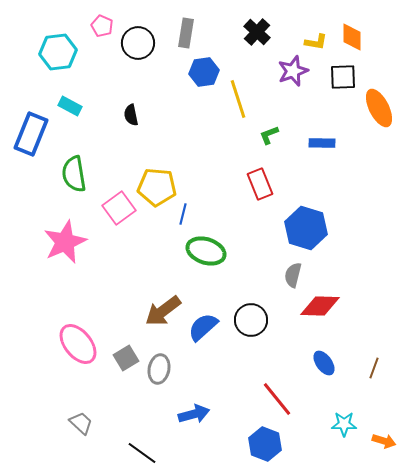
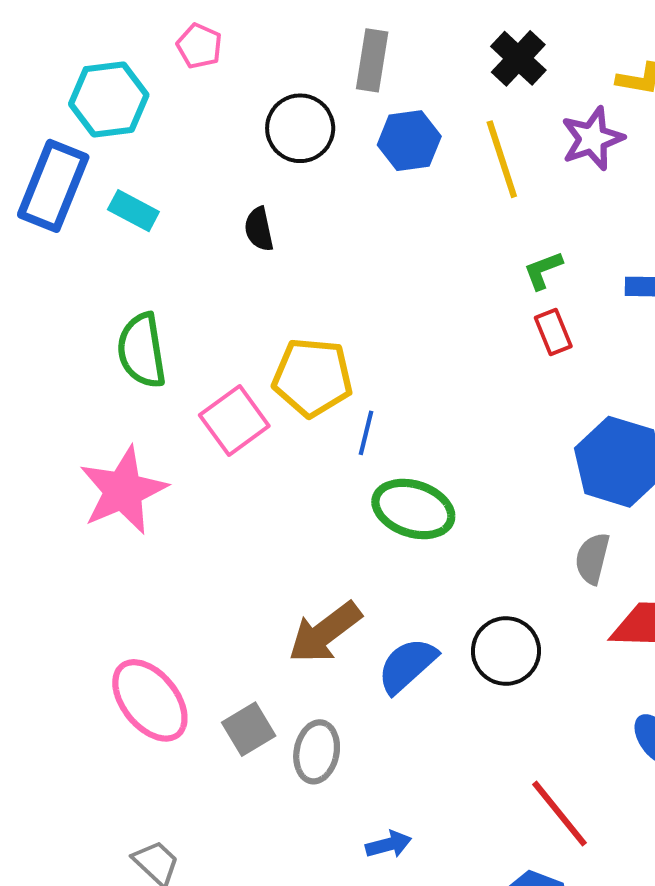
black circle: (138, 43) -> (300, 128), moved
yellow line: (238, 99) -> (502, 159), moved
blue rectangle: (31, 134) -> (53, 186), moved
red rectangle: (260, 184) -> (553, 332), moved, size x0.7
blue arrow: (194, 414) -> (389, 844), size x0.7

